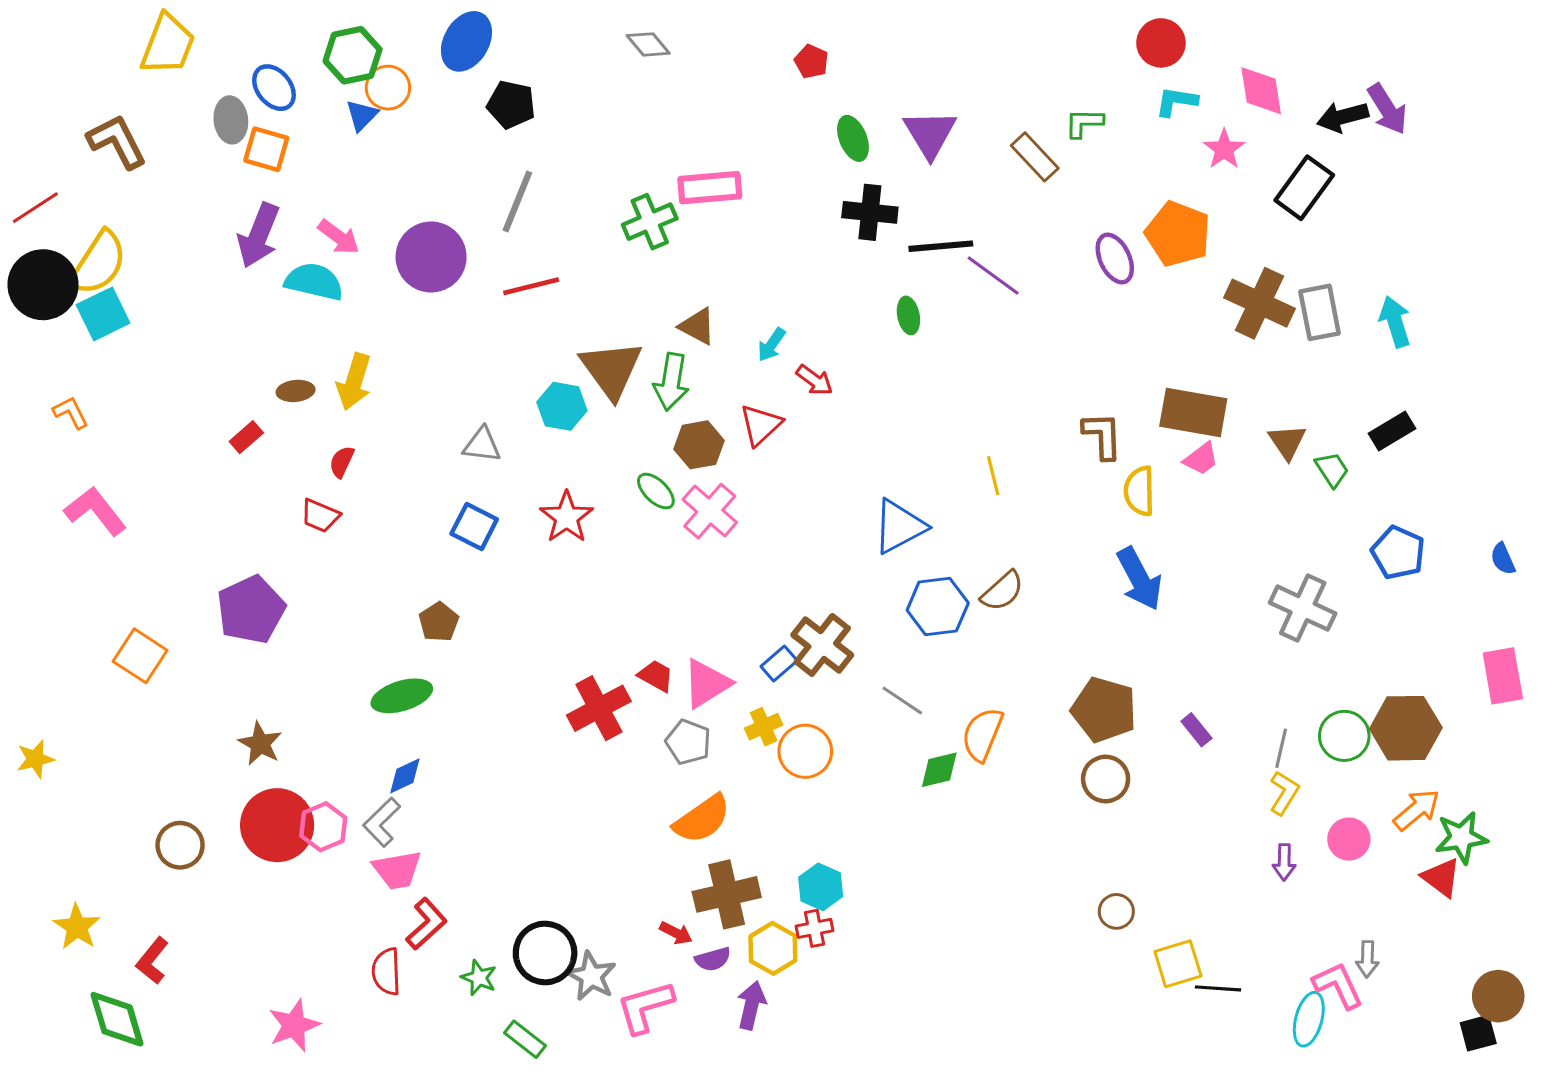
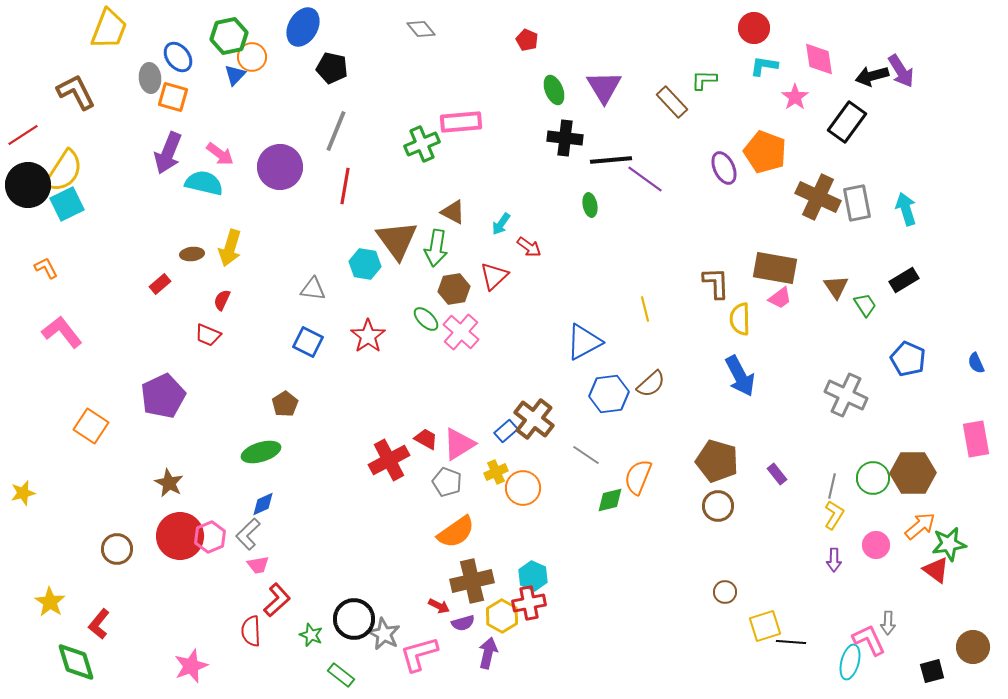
red line: (531, 286) -> (345, 186), turned -66
pink trapezoid: (397, 870) -> (258, 565), size x0.7
red cross: (814, 928) -> (529, 603), size x1.4
black square: (1478, 1033) -> (932, 671), moved

